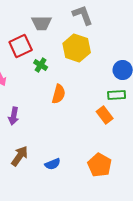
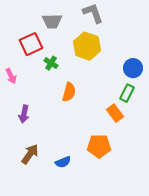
green rectangle: (117, 95) -> (127, 93), turned -60
orange pentagon: (100, 165) -> (99, 146), moved, turned -30

